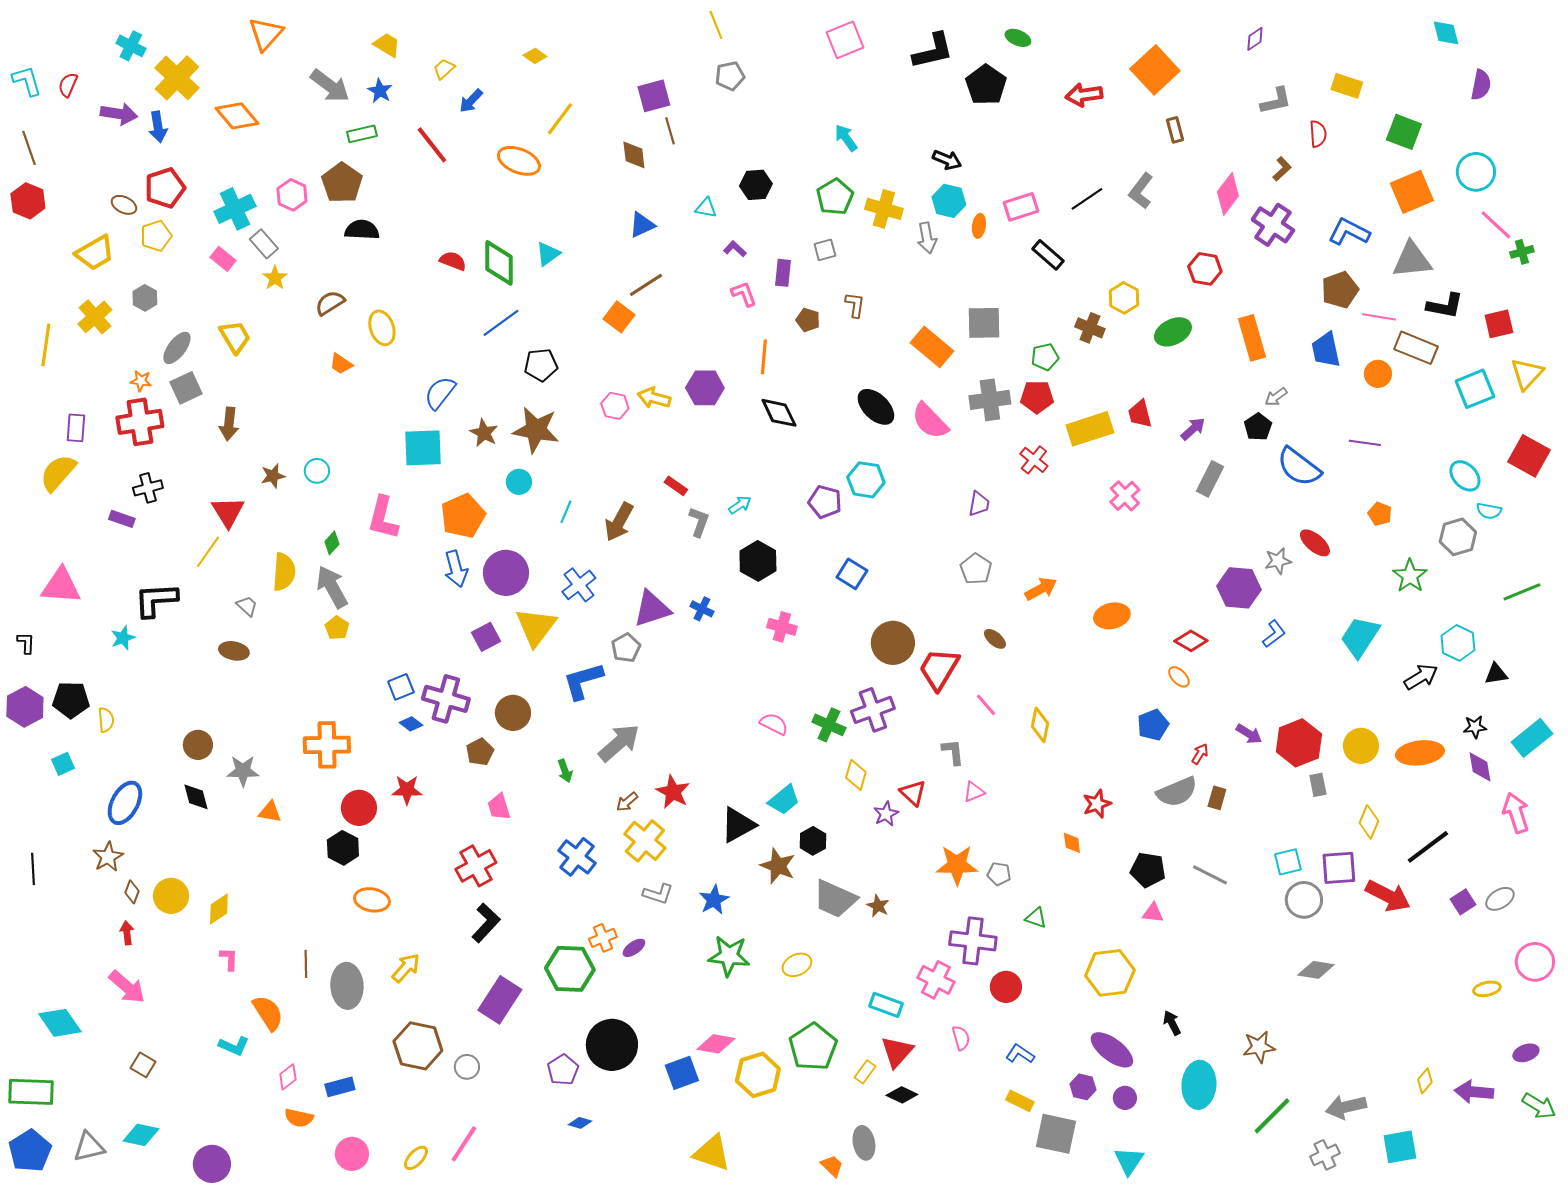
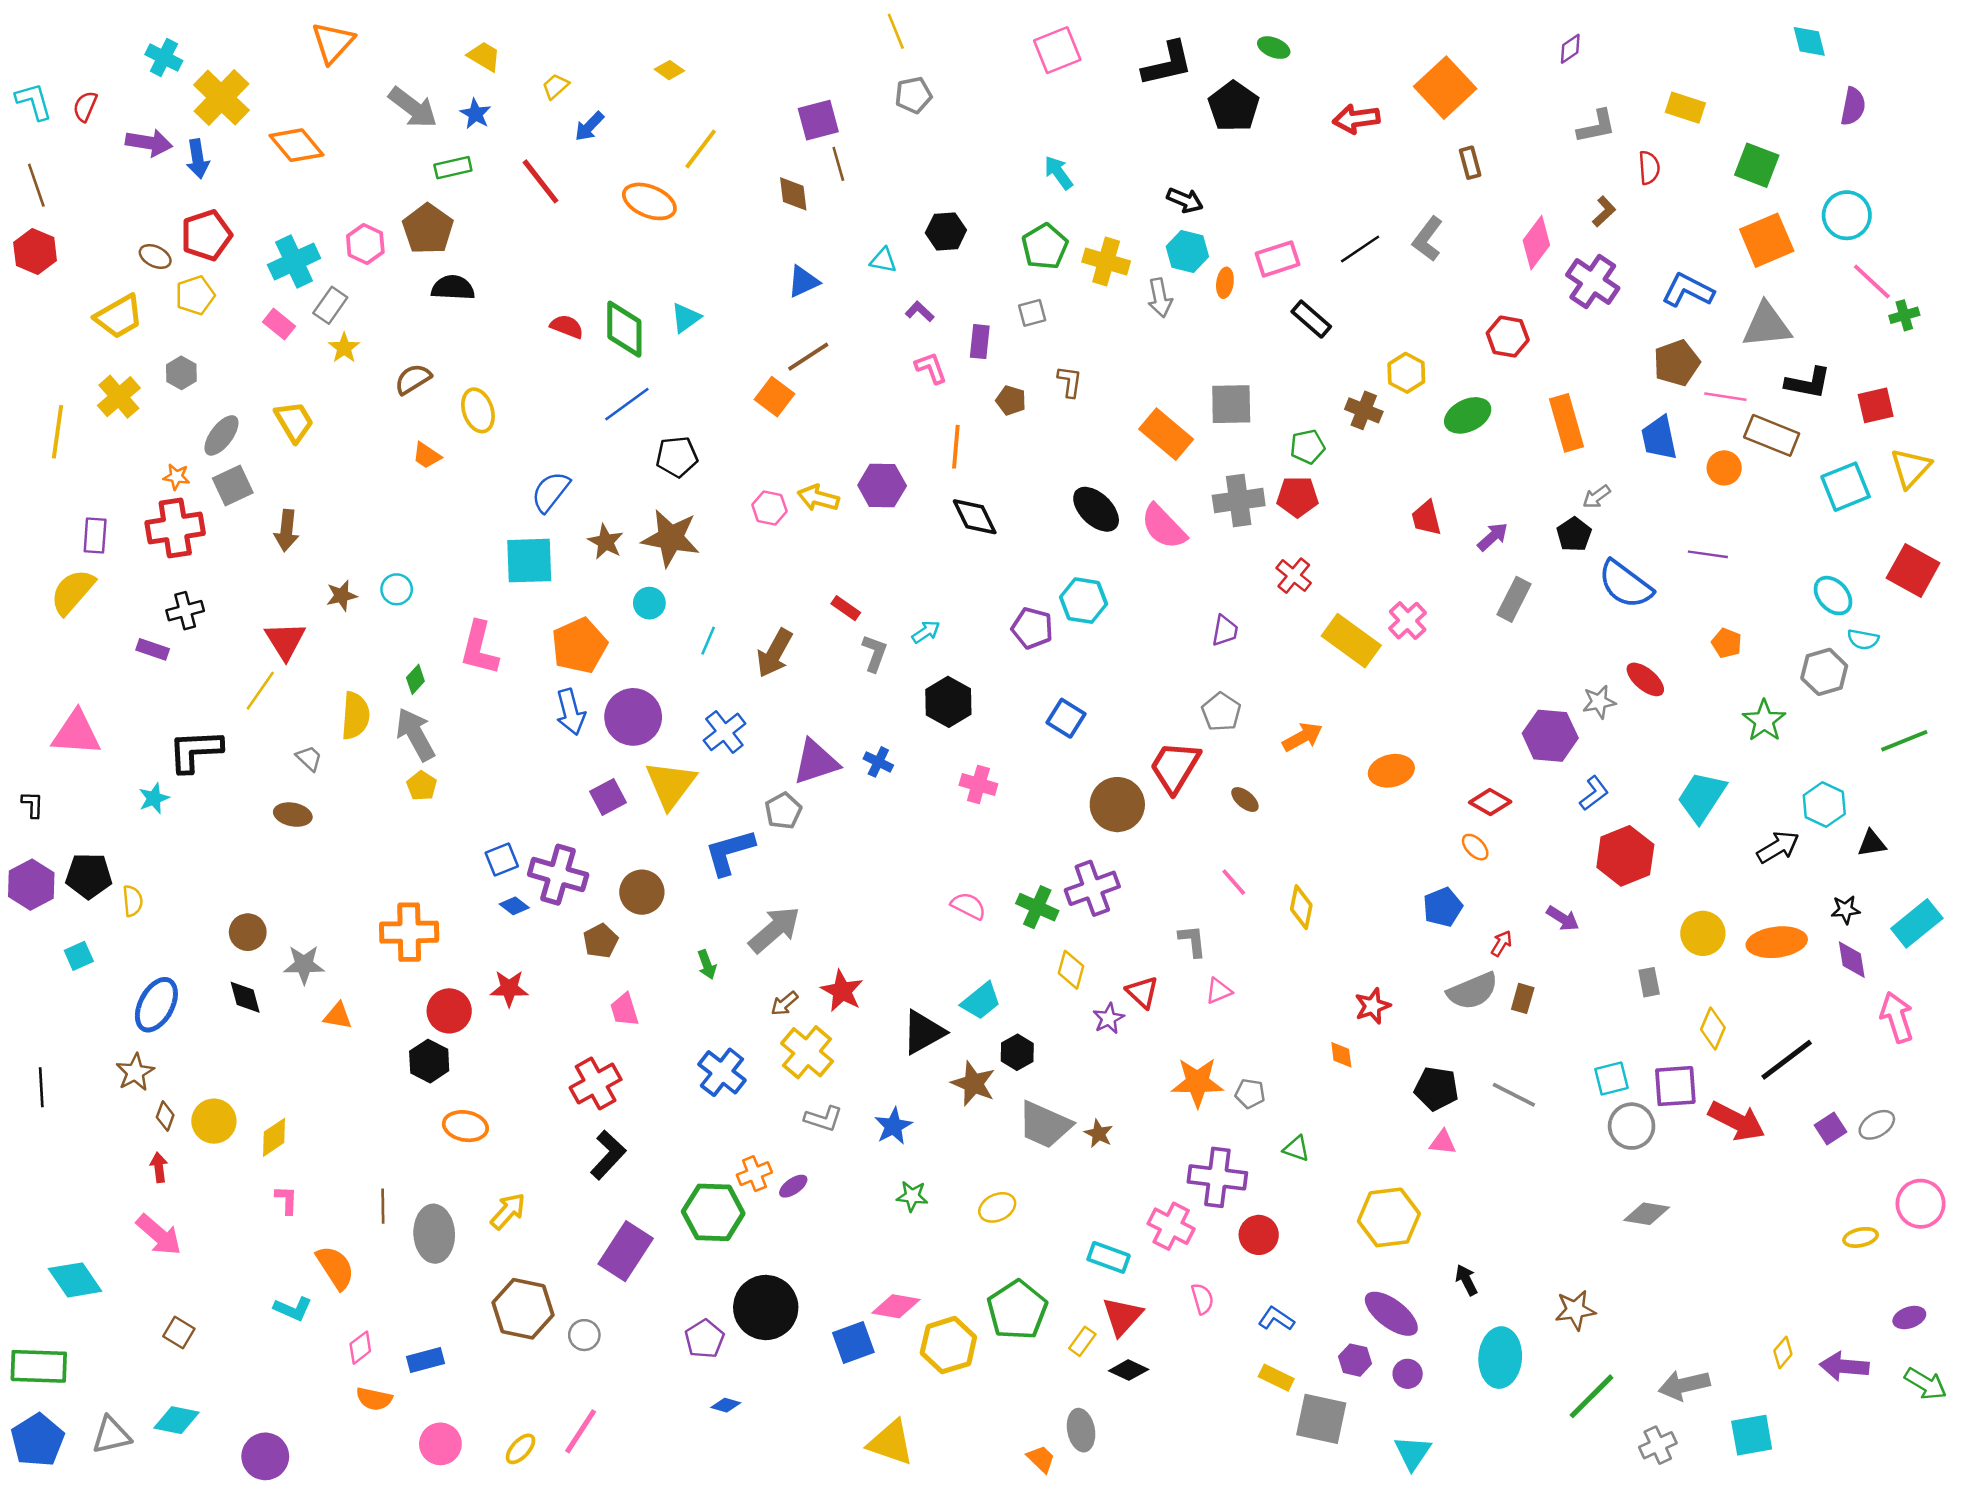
gray rectangle: (264, 244) -> (330, 305), turned 76
yellow rectangle: (1090, 429) -> (1351, 641), moved, turned 54
red trapezoid: (939, 669) -> (1175, 767), moved
red hexagon: (1299, 743) -> (1625, 856), moved
green star: (729, 956) -> (912, 1196), size x0.6

